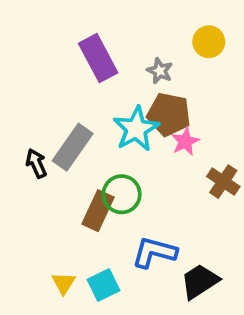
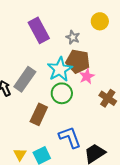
green circle: (122, 194) -> (62, 93), moved
blue L-shape: (154, 252) -> (70, 137), turned 55

